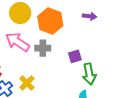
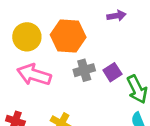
gray cross: (43, 48) -> (84, 70), moved

